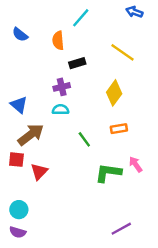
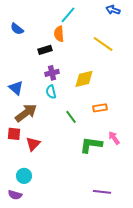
orange semicircle: (58, 40) -> (59, 34), moved
black rectangle: (77, 63) -> (45, 50), moved
yellow diamond: (114, 93) -> (84, 79), moved, turned 40
cyan semicircle: (61, 110) -> (51, 92), turned -104
cyan circle: (19, 210) -> (24, 176), moved
purple line: (121, 229) -> (102, 192), turned 36

